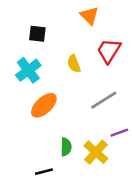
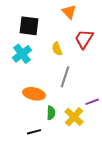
black square: (37, 34) -> (29, 26), size x1.5
gray line: (104, 100) -> (65, 77), moved, turned -40
orange ellipse: (44, 105) -> (34, 94), moved, turned 55

